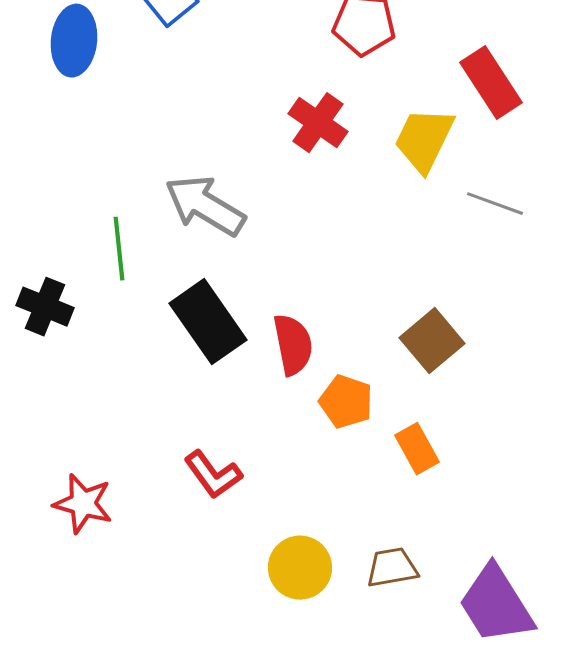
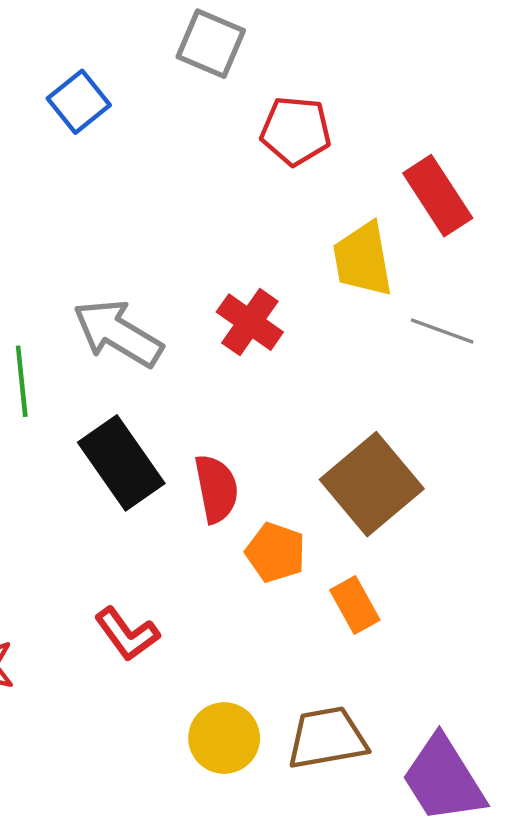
red cross: (318, 123) -> (250, 322), moved
yellow trapezoid: (424, 140) -> (363, 259), turned -36
brown square: (432, 341) -> (372, 484), size x1.4
brown trapezoid: (392, 568) -> (327, 738), size x1.4

